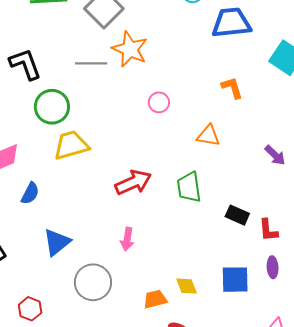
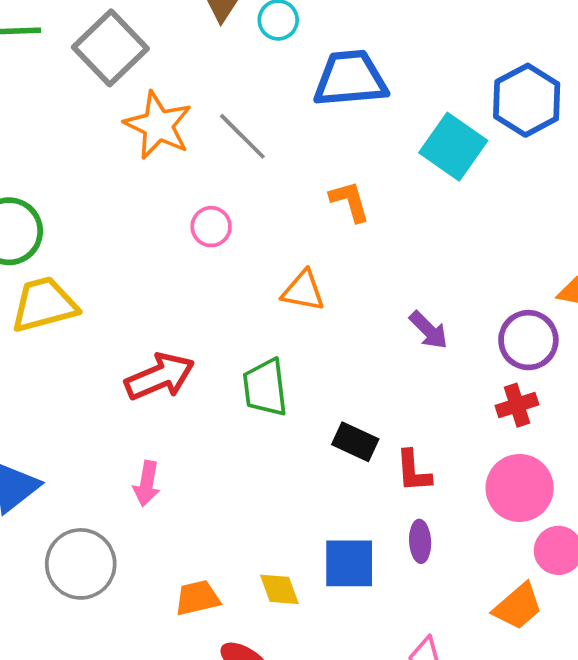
gray line: (91, 63) -> (242, 136), moved, turned 44
yellow diamond: (187, 286) -> (279, 589), moved

